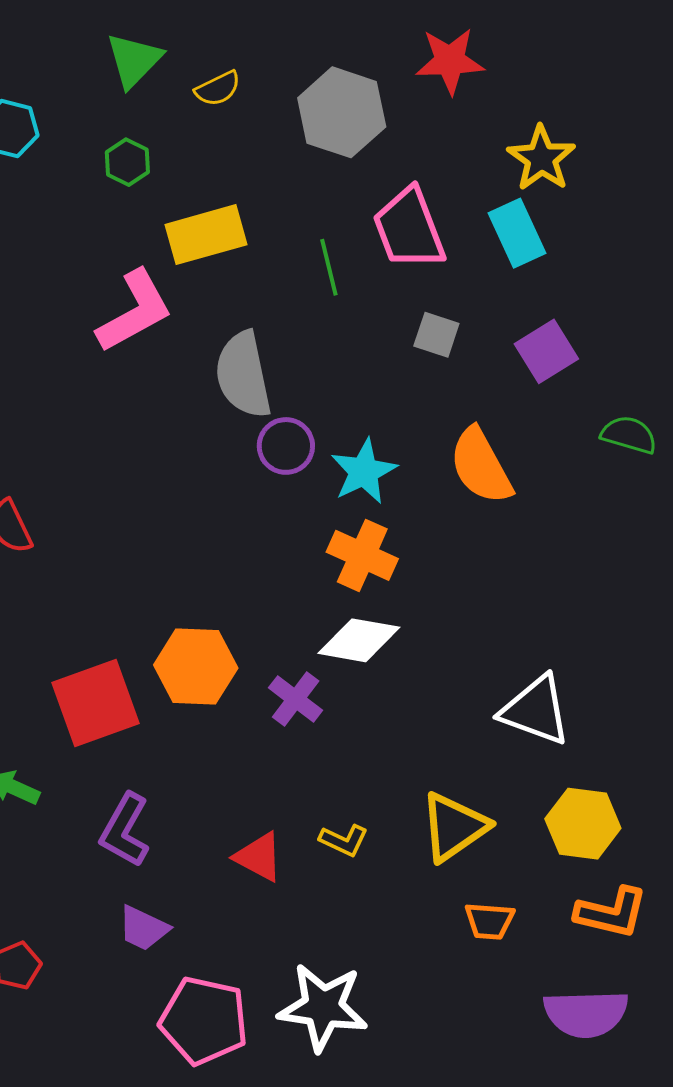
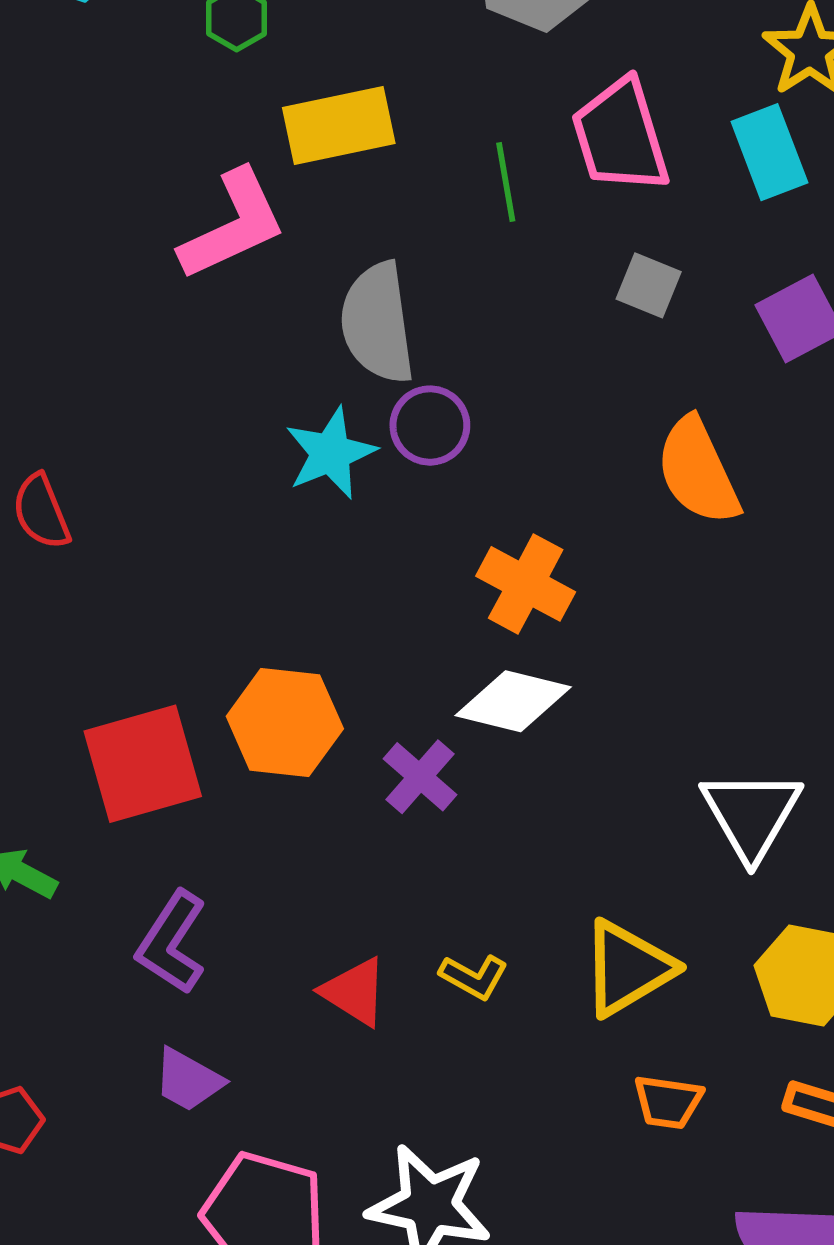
cyan star: (364, 471) -> (331, 453), moved
white triangle: (536, 710) -> (751, 814), turned 36

